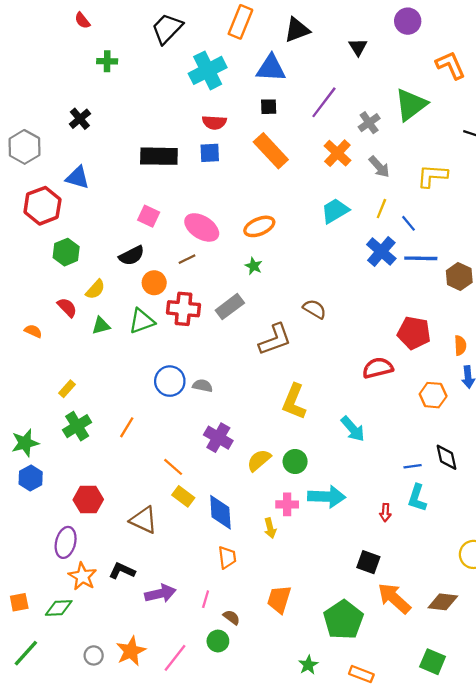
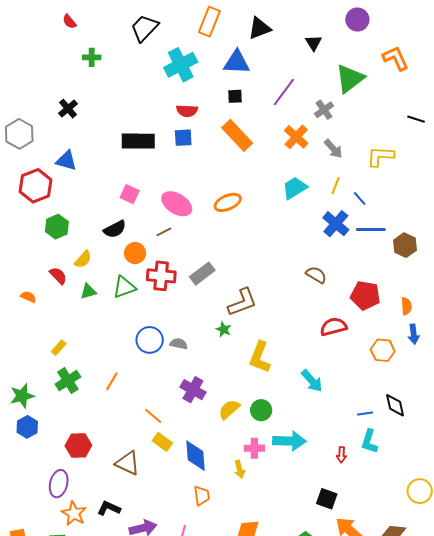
green triangle: (411, 105) -> (350, 79), moved
green star: (254, 266) -> (224, 329), moved
brown semicircle: (315, 309) -> (316, 275), moved

